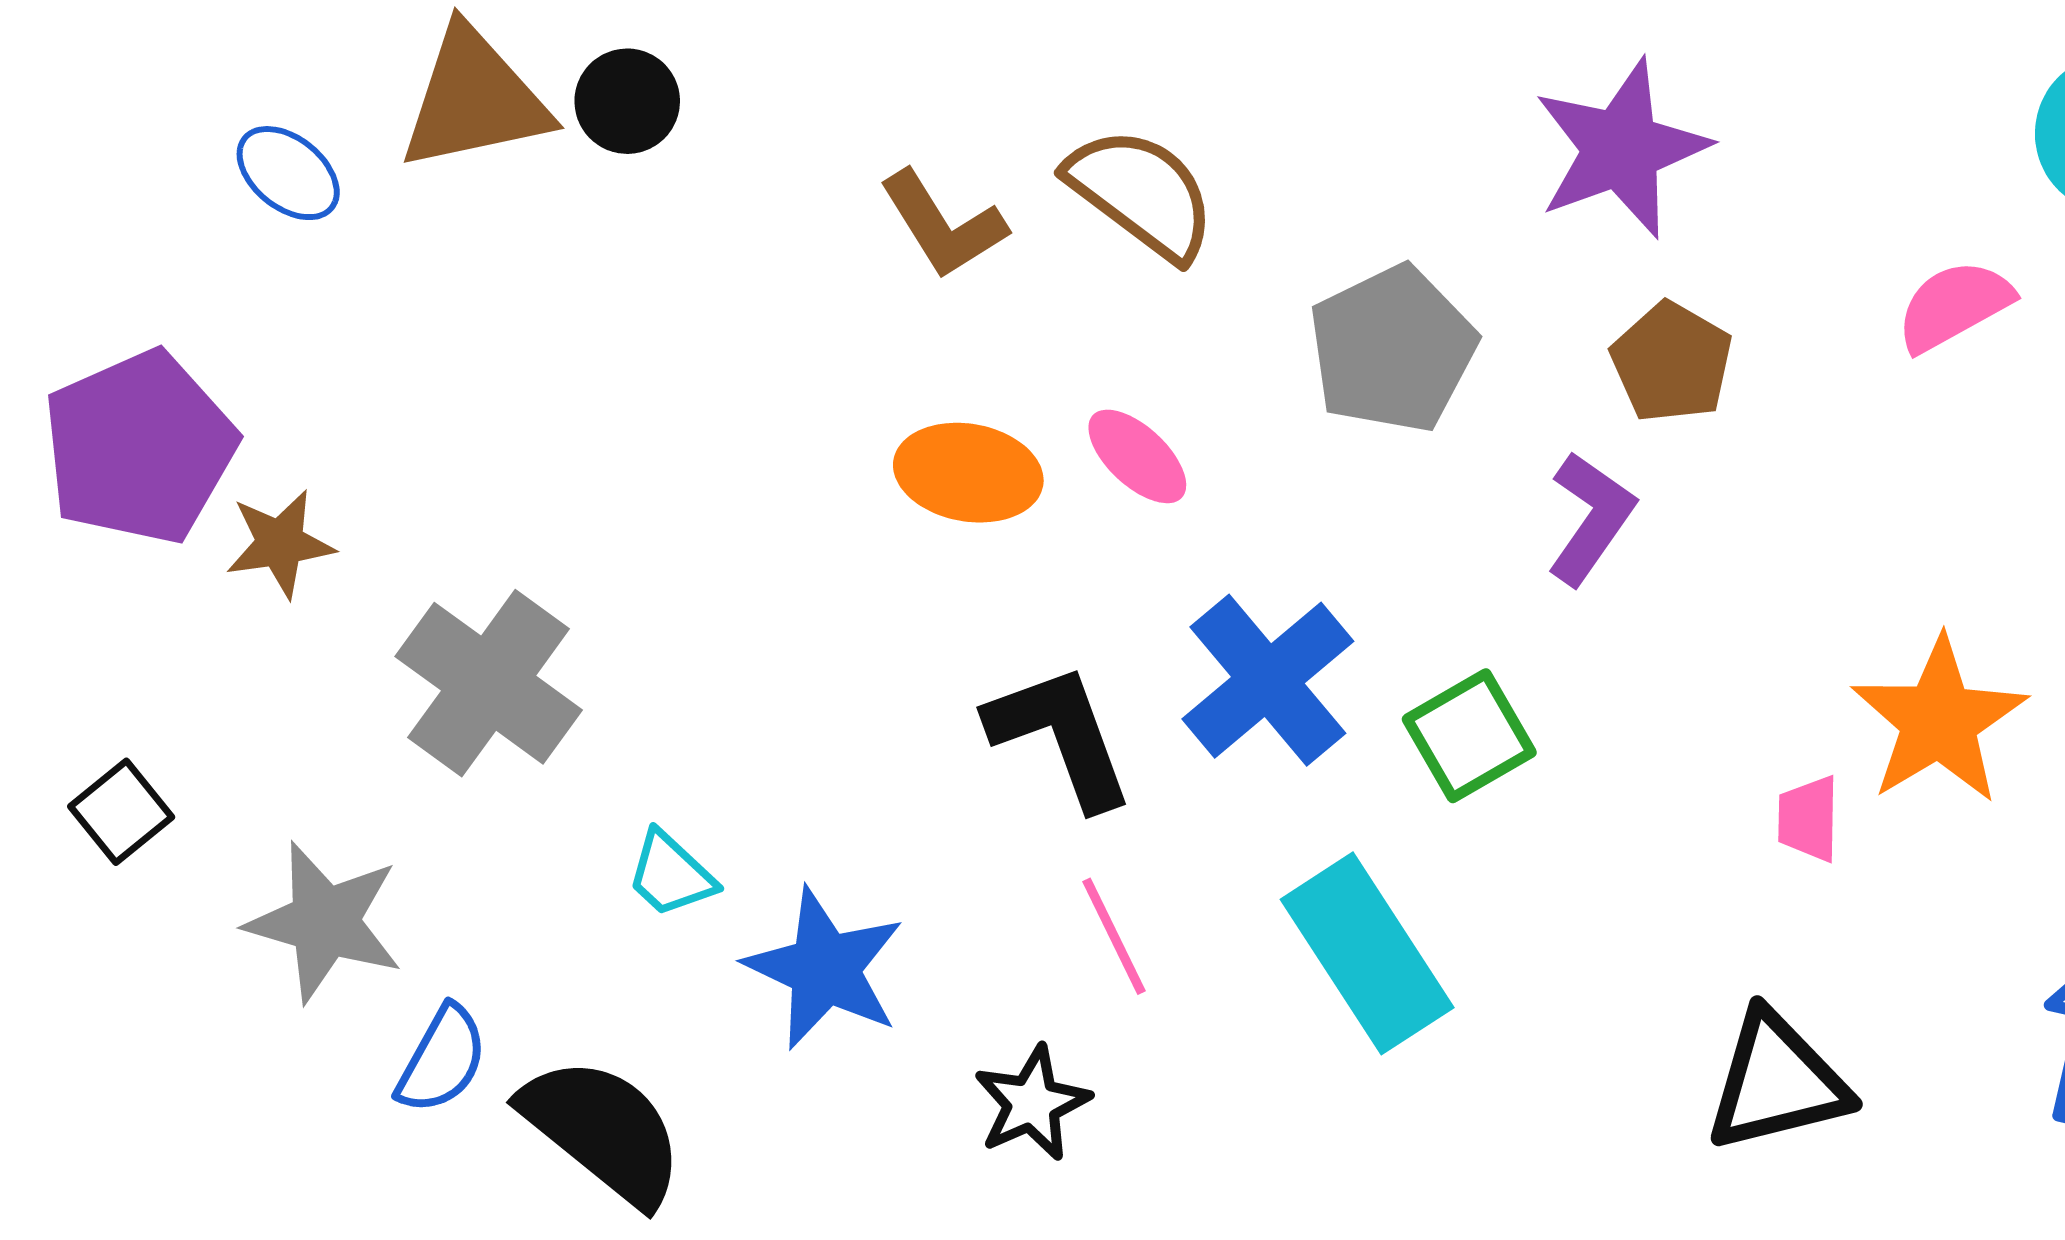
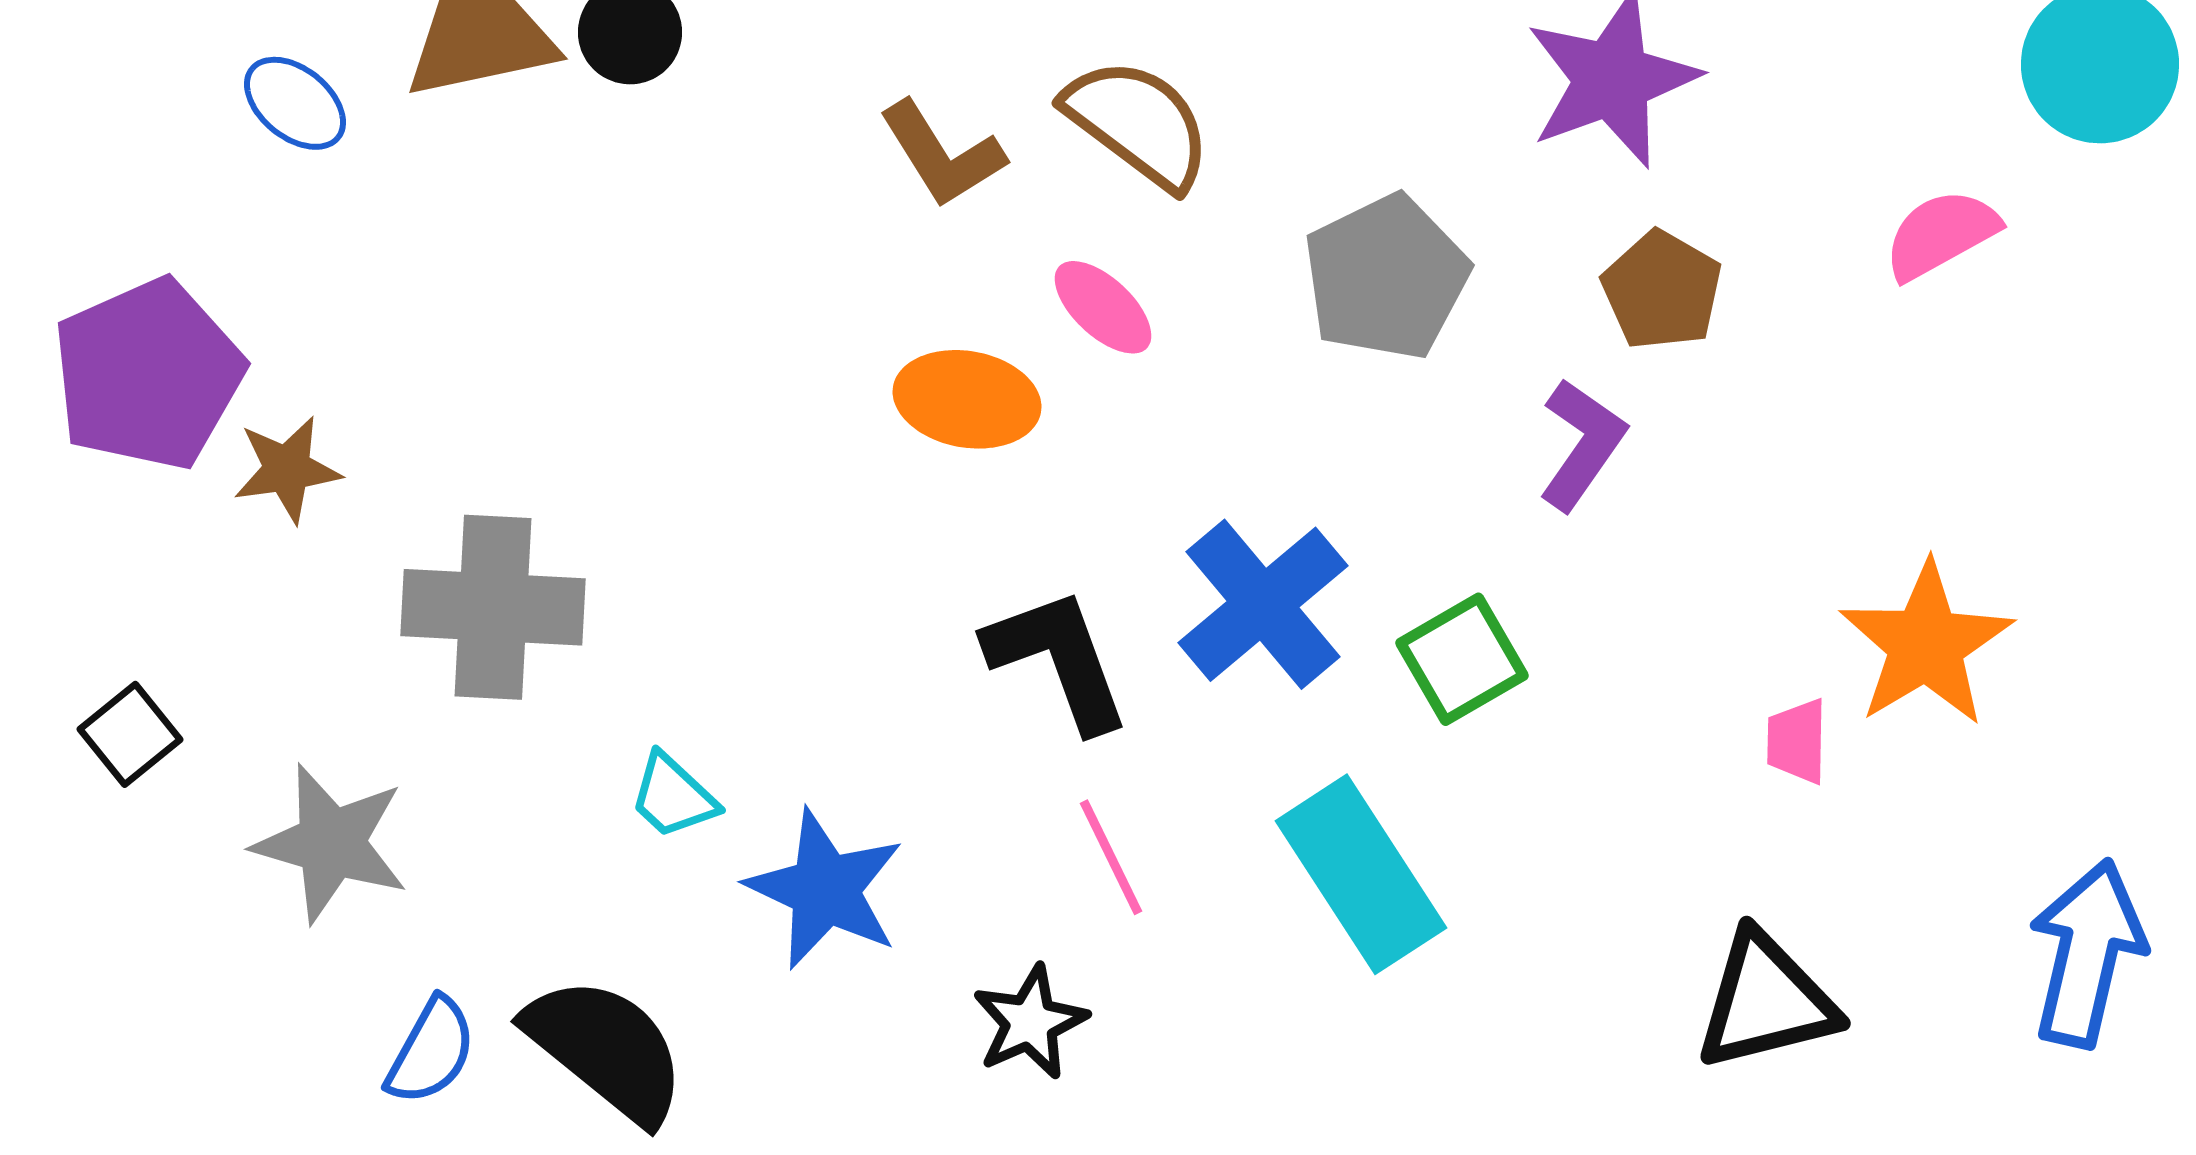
pink ellipse: (1137, 456) -> (1103, 307), moved
gray cross: (489, 683) -> (493, 607), turned -33
blue semicircle: (442, 1060) -> (431, 1051), moved

